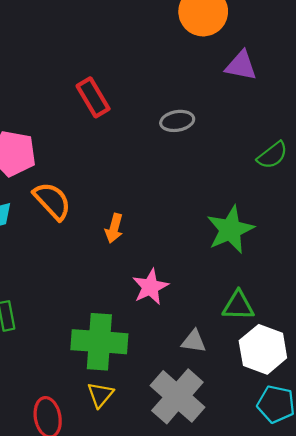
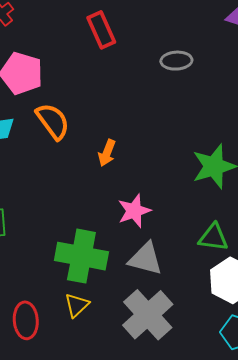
gray triangle: (194, 341) -> (145, 259), moved, size x1.5

